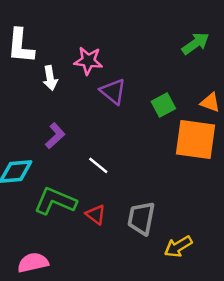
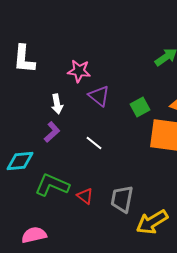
white arrow: (50, 78) -> (57, 104), moved
white line: (98, 165) -> (94, 143), moved
yellow arrow: (178, 247) -> (152, 222), size x1.4

